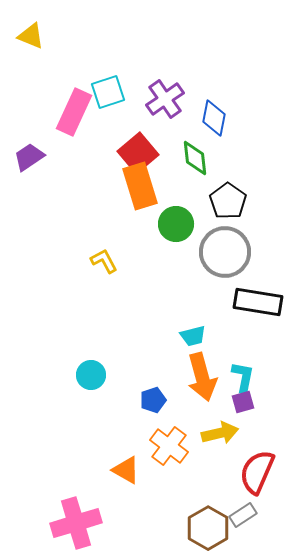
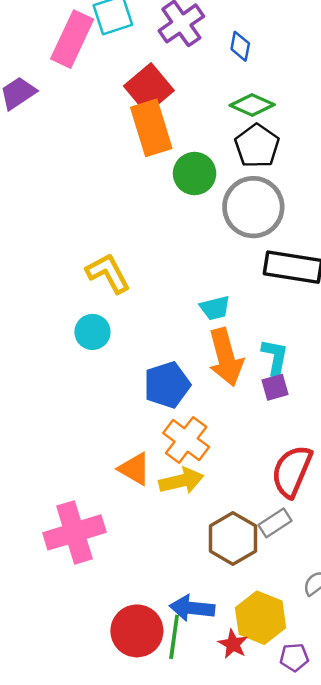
blue diamond: (214, 118) -> (240, 46), size x0.7
green diamond: (195, 158) -> (252, 105), moved, turned -60
yellow L-shape: (104, 261) -> (108, 273), moved, size x1.4
cyan circle: (91, 375) -> (92, 332), moved
blue pentagon: (153, 400) -> (167, 385), size x1.5
yellow arrow: (220, 433) -> (181, 481), moved

